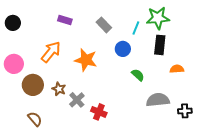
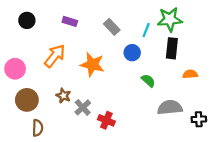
black circle: (13, 23) -> (27, 20), moved
brown circle: (33, 85) -> (27, 100), moved
brown semicircle: (35, 119) -> (38, 128), turned 42

